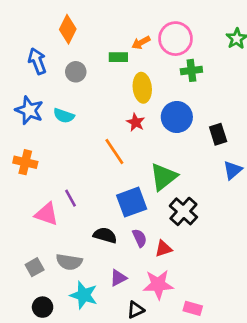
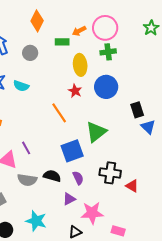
orange diamond: (68, 29) -> (37, 21), moved
green cross: (191, 70) -> (108, 52), moved
black rectangle: (218, 134) -> (137, 110), moved
blue triangle: (233, 170) -> (148, 127), turned -35
black cross: (183, 211) -> (110, 173), moved, turned -35
red triangle: (164, 249) -> (132, 186), moved, turned 48
gray semicircle: (69, 262) -> (27, 180), moved
purple triangle: (118, 278) -> (69, 199), moved

